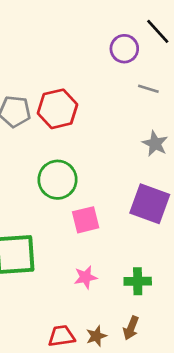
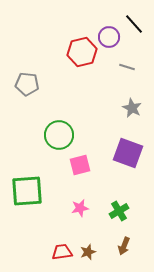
red hexagon: (57, 109) -> (82, 52), moved
green cross: (138, 281) -> (119, 211), turned -30
brown arrow: (131, 328) -> (124, 246), moved

